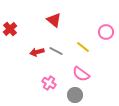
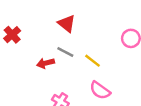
yellow line: (83, 47) -> (93, 61), moved
gray line: (56, 51) -> (65, 52), moved

